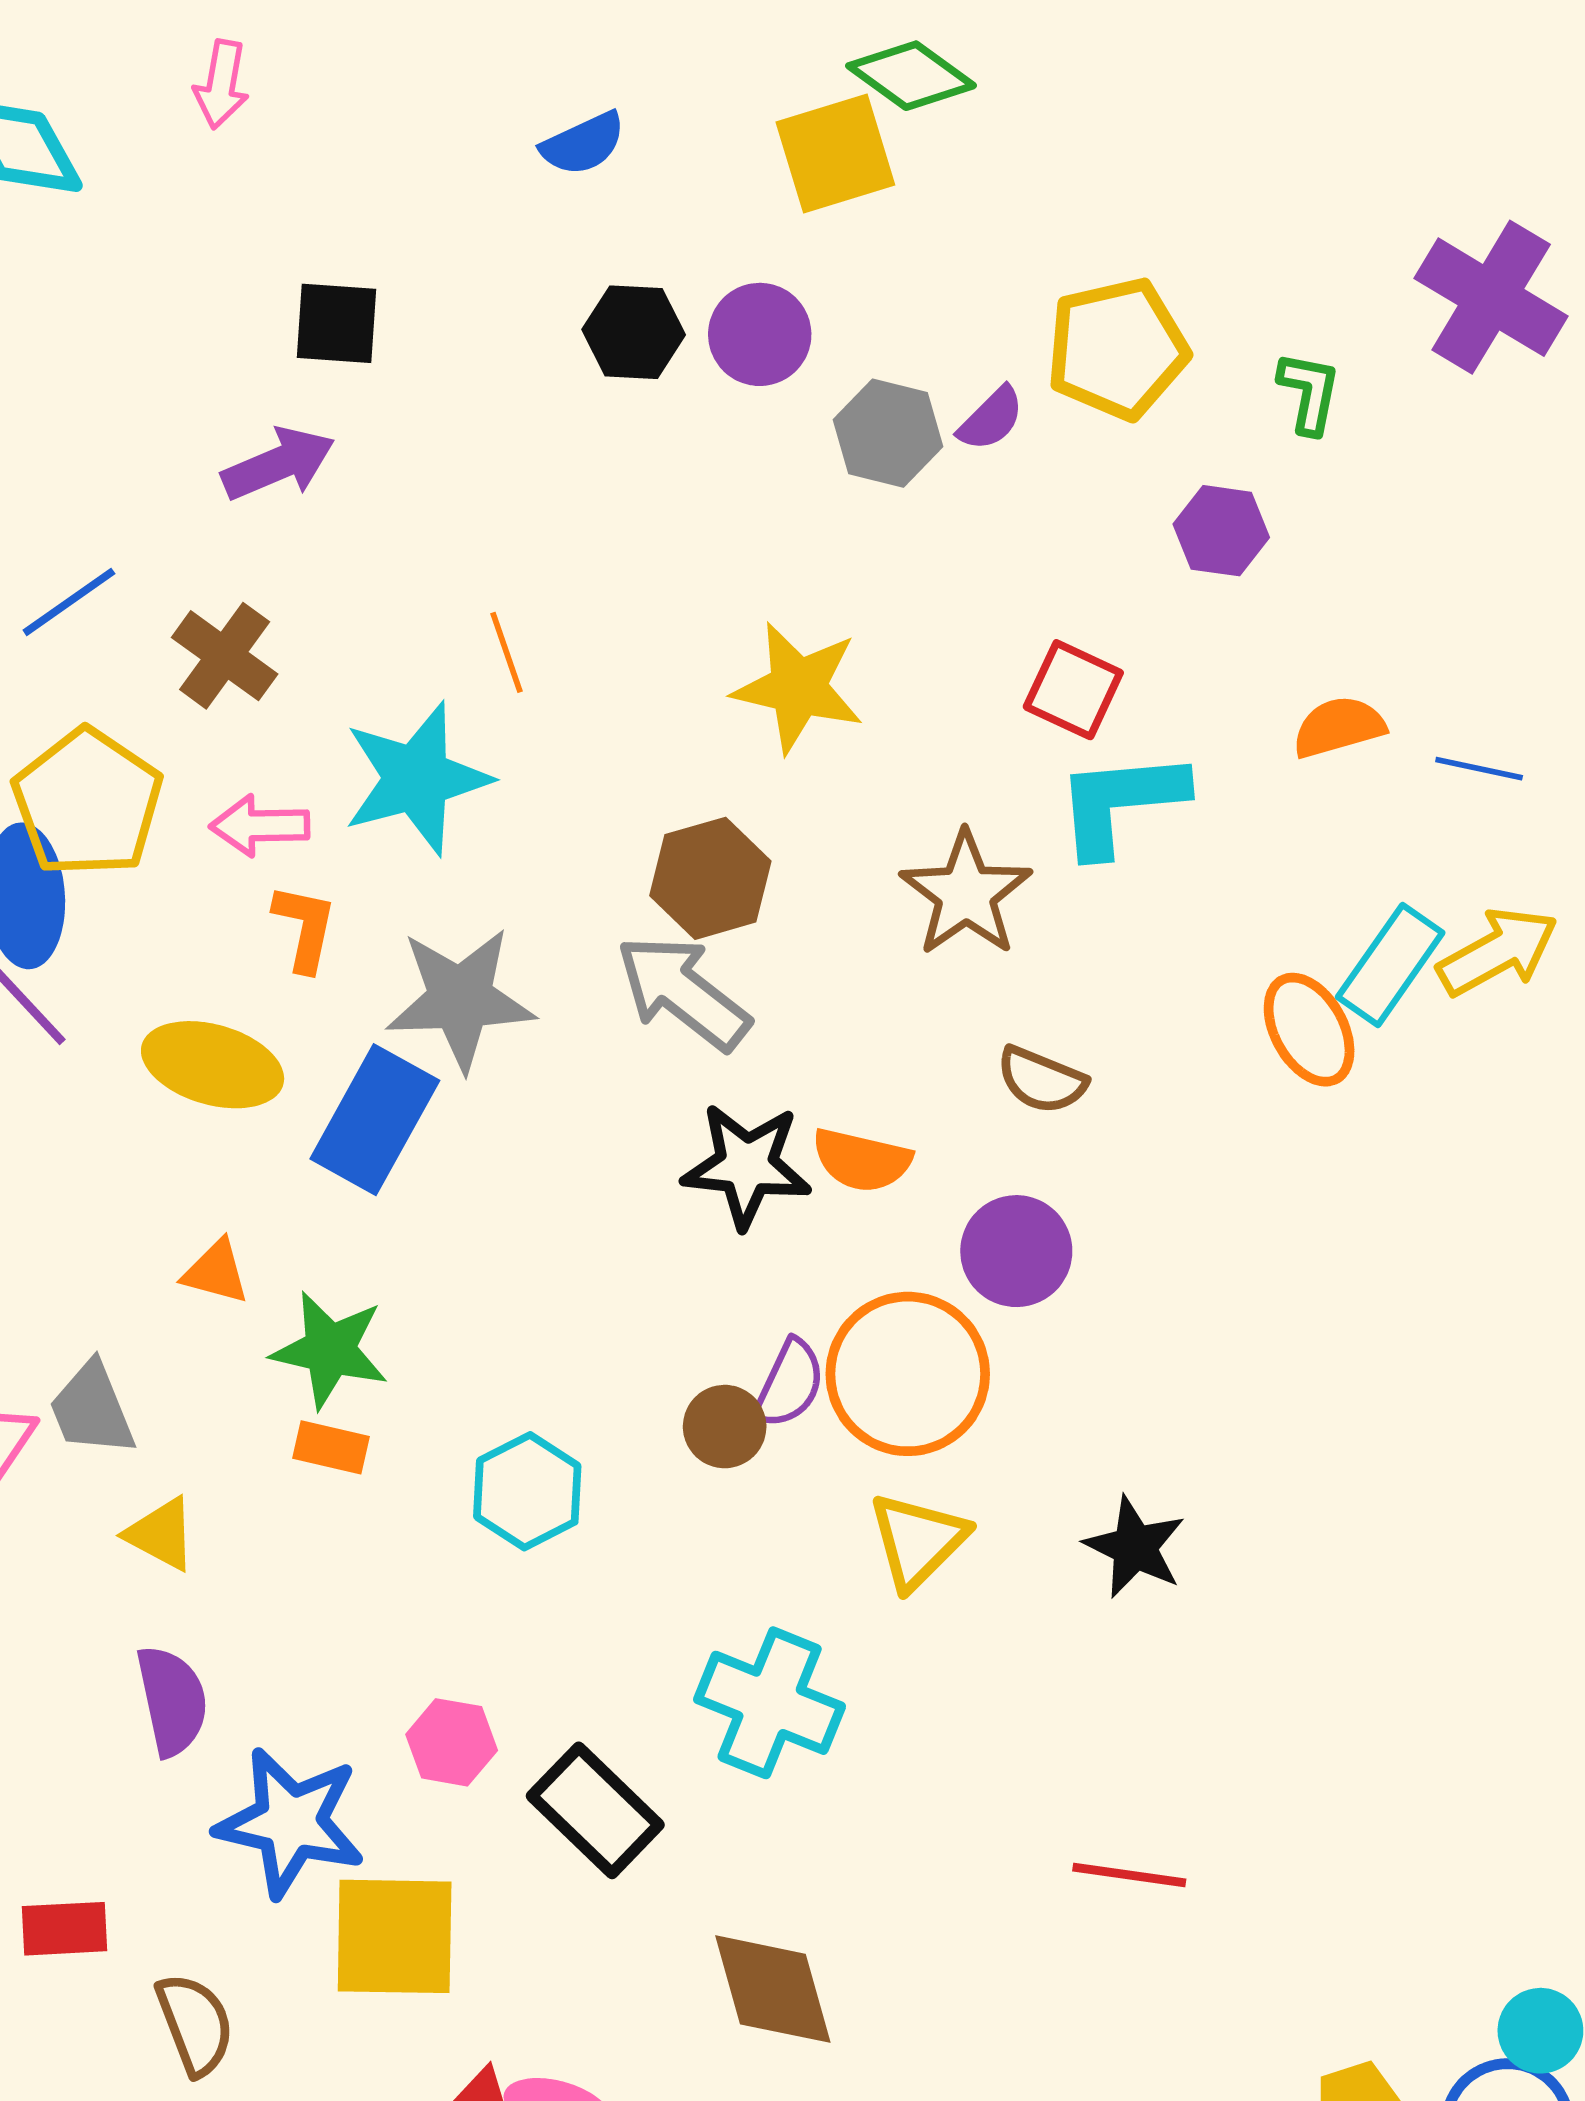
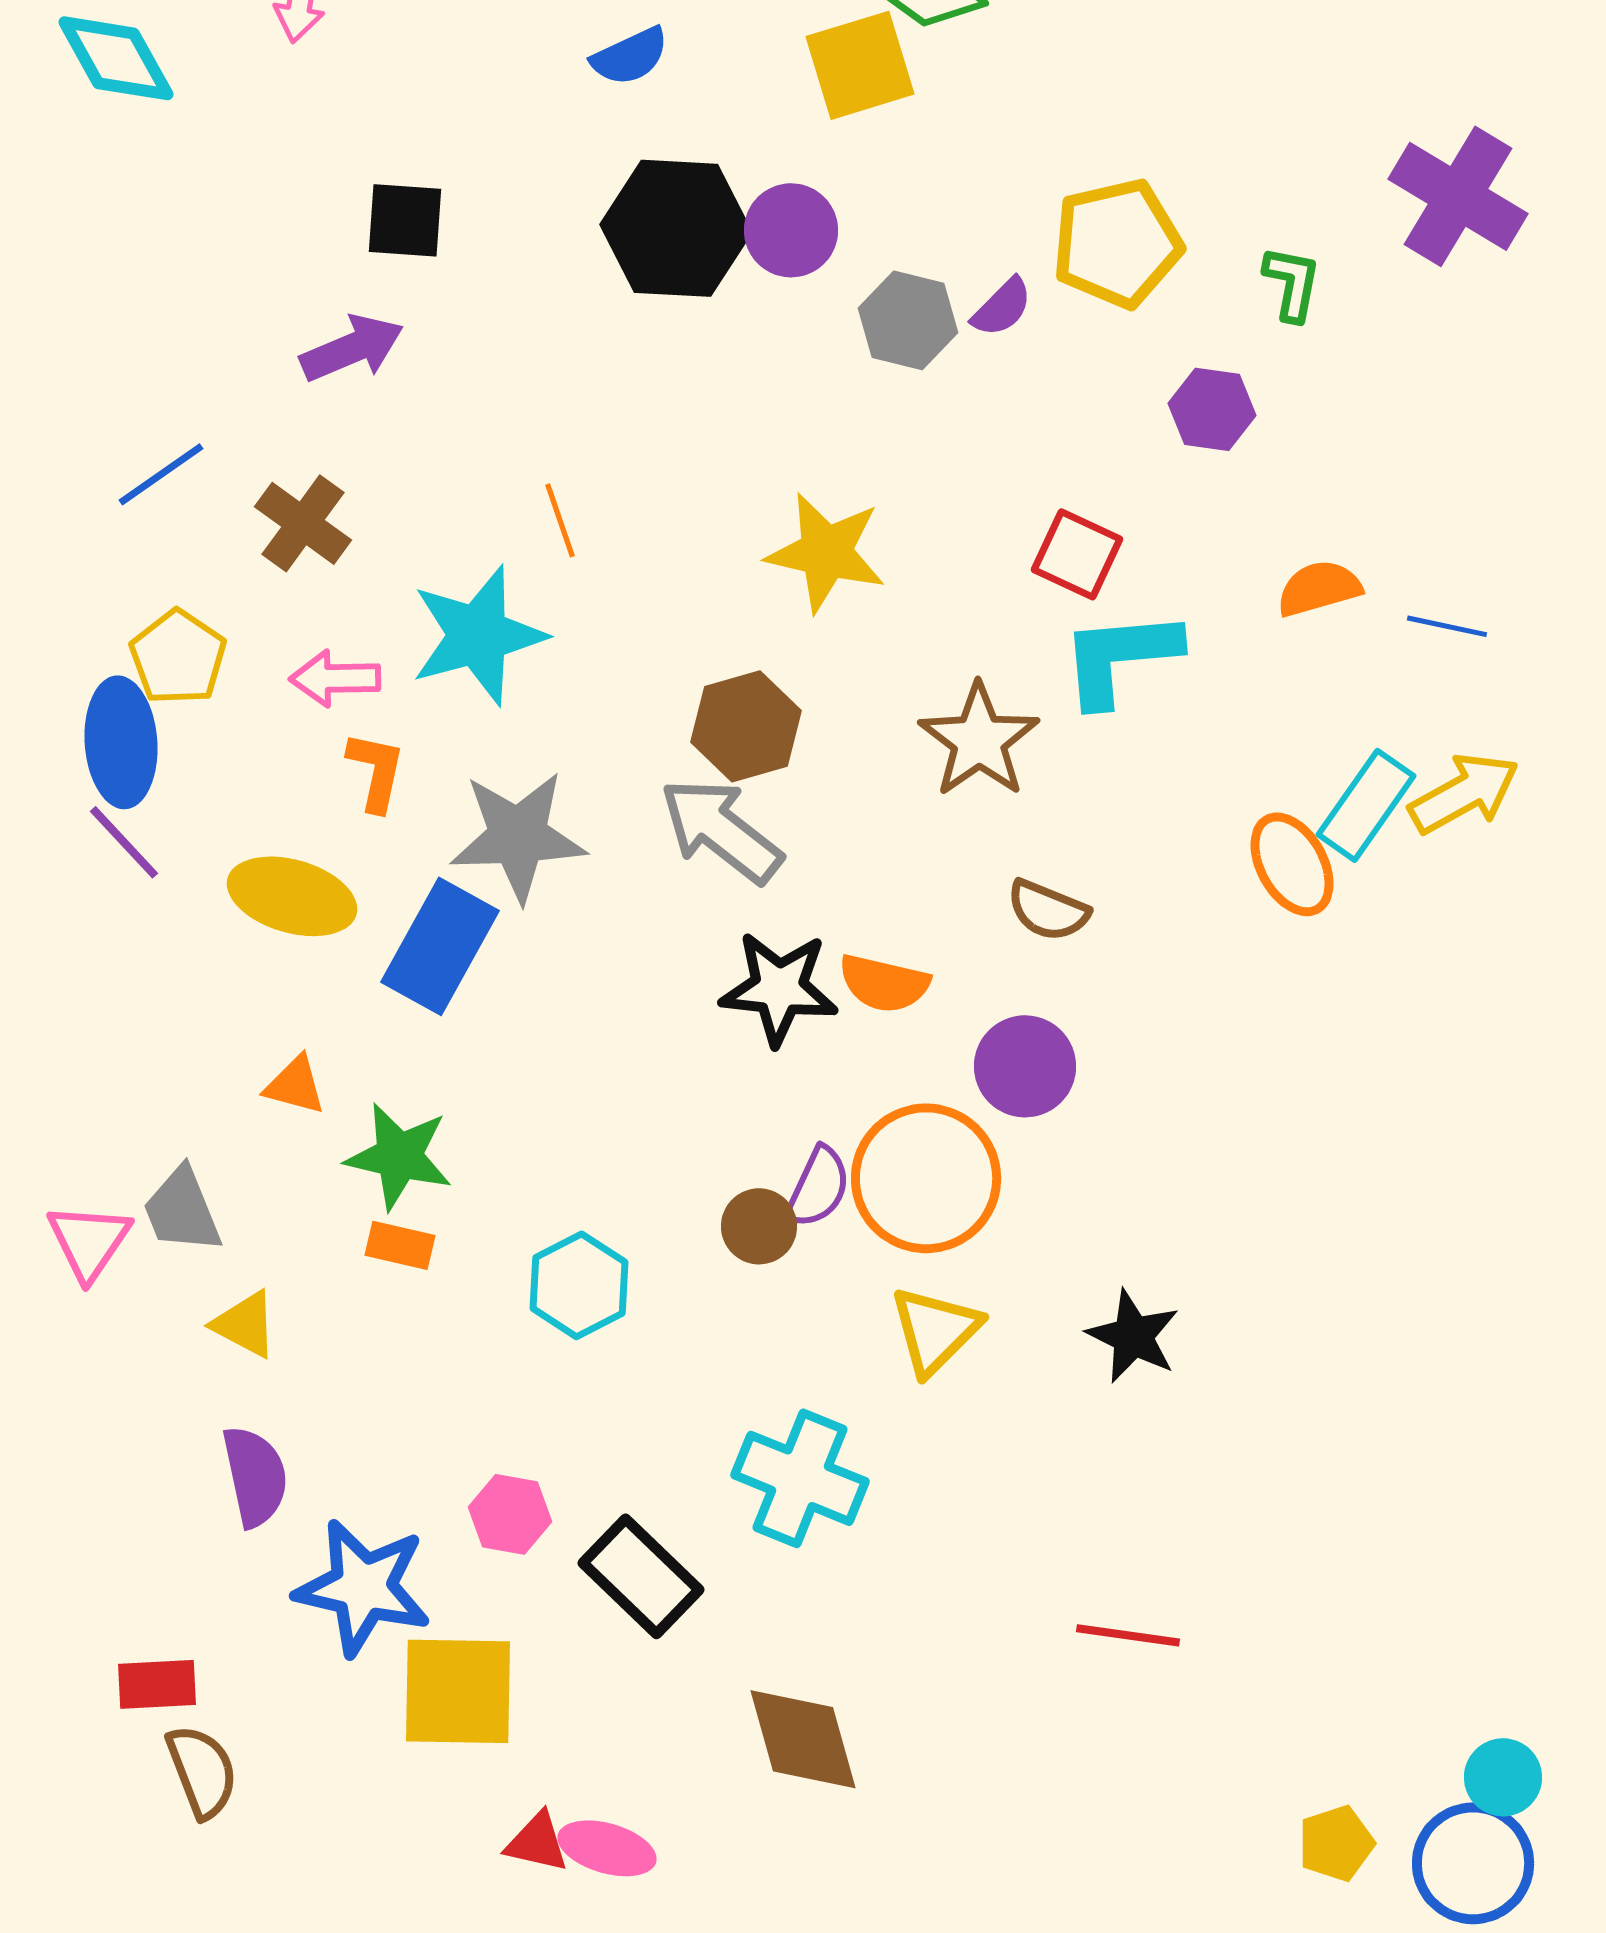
black hexagon: (634, 332) -> (676, 228), size x1.6
yellow pentagon: (88, 803) -> (178, 657), size x0.7
brown semicircle: (195, 2024) -> (202, 1771), moved

